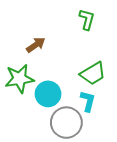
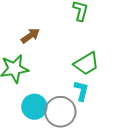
cyan circle: (48, 94) -> (34, 107), moved

